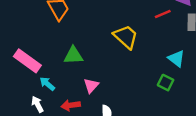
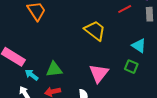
green triangle: (73, 55) -> (54, 69), moved
pink triangle: (91, 86) -> (99, 73), moved, size x1.5

